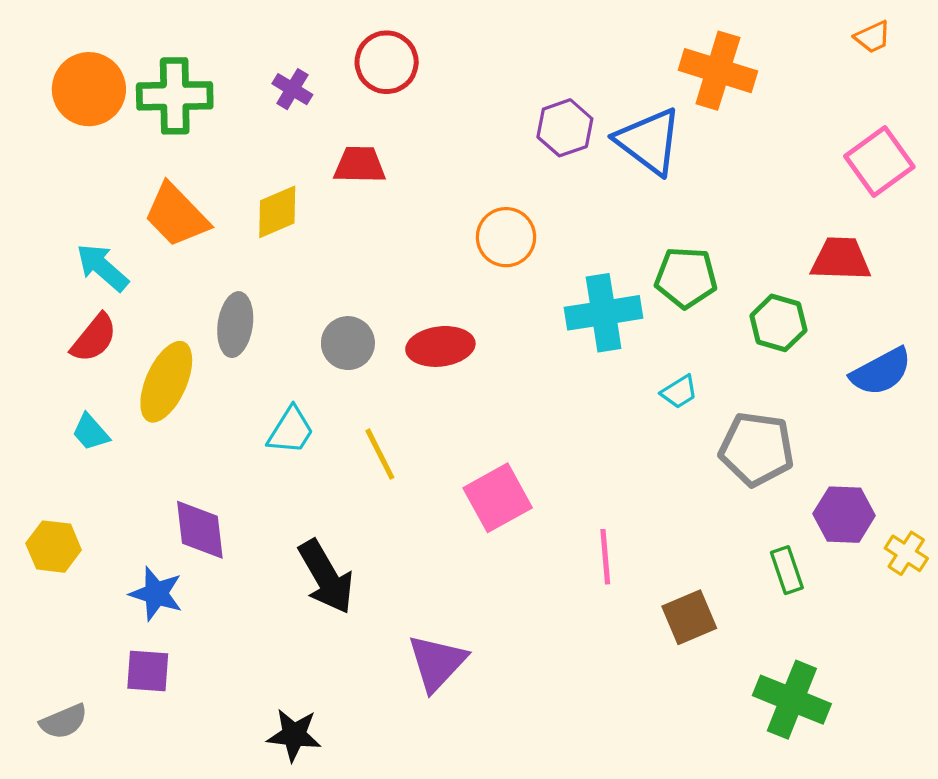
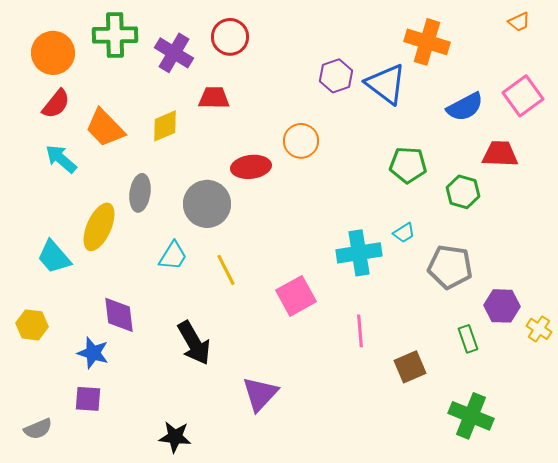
purple cross: (292, 89) -> (174, 53), size x1.6
green cross: (175, 96) -> (115, 35), moved
cyan cross: (604, 313) -> (359, 253), moved
red semicircle: (94, 338) -> (56, 104), moved
gray circle: (348, 343) -> (207, 204), size x1.5
red ellipse: (440, 346) -> (251, 167), moved
blue semicircle: (881, 372) -> (465, 107), moved
cyan trapezoid: (91, 432) -> (54, 257), size x1.5

